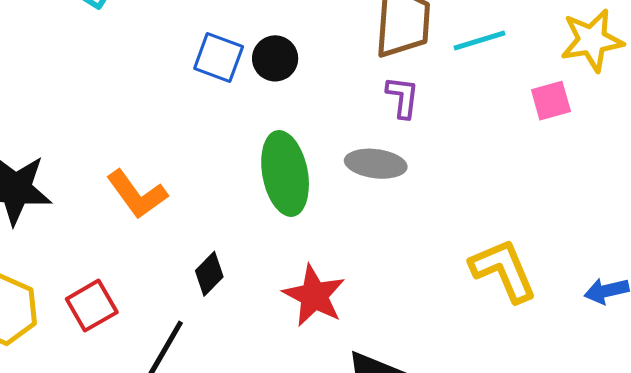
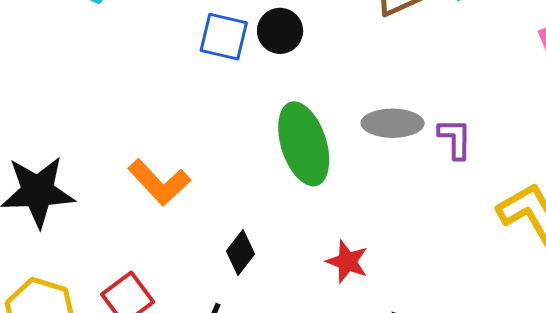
purple L-shape: (403, 97) -> (455, 139), moved
red star: (314, 296) -> (347, 262), size x0.7

